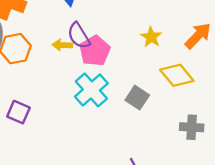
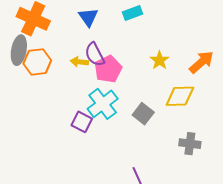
yellow diamond: (177, 75) -> (180, 96), turned -56
purple square: (18, 112) -> (82, 122), moved

